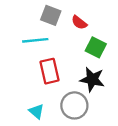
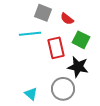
red rectangle: (50, 71) -> (56, 48), moved

